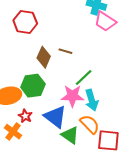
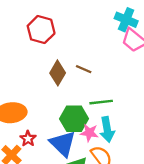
green line: (84, 77) -> (101, 102), turned 30
green hexagon: (33, 86) -> (74, 119), moved
pink star: (72, 96) -> (89, 133), moved, size x0.7

